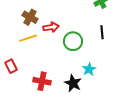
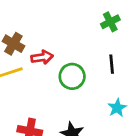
cyan star: (89, 69) -> (117, 108), moved

